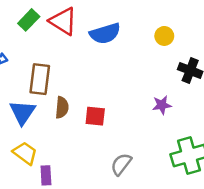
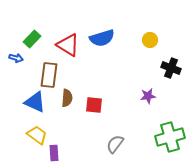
green rectangle: (29, 20) -> (32, 39), moved
red triangle: (63, 21) -> (68, 45), moved
blue triangle: (22, 112) -> (35, 102), turned -40

